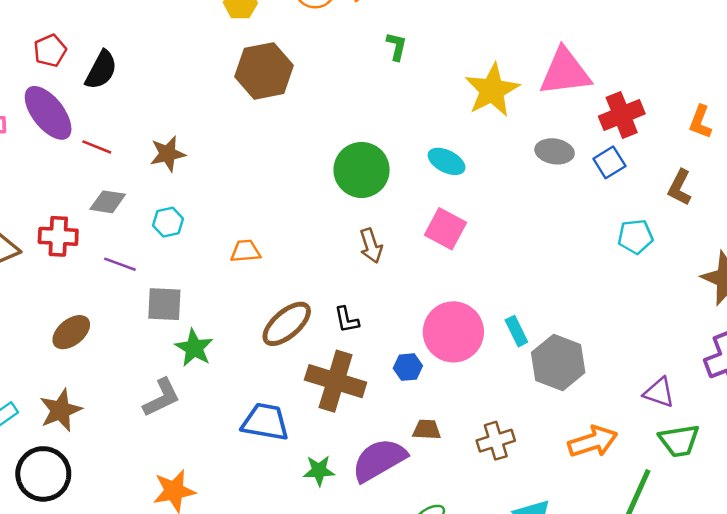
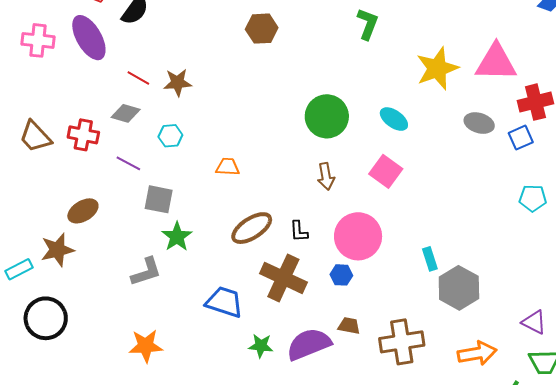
green L-shape: (397, 46) -> (368, 24), size x1.4
brown hexagon: (264, 71) -> (262, 29), size x0.7
red line: (97, 147) -> (138, 78), moved
pink circle: (453, 332) -> (358, 236), moved
brown star: (60, 410) -> (57, 250), moved
brown cross: (496, 441) -> (402, 342), size x1.5

